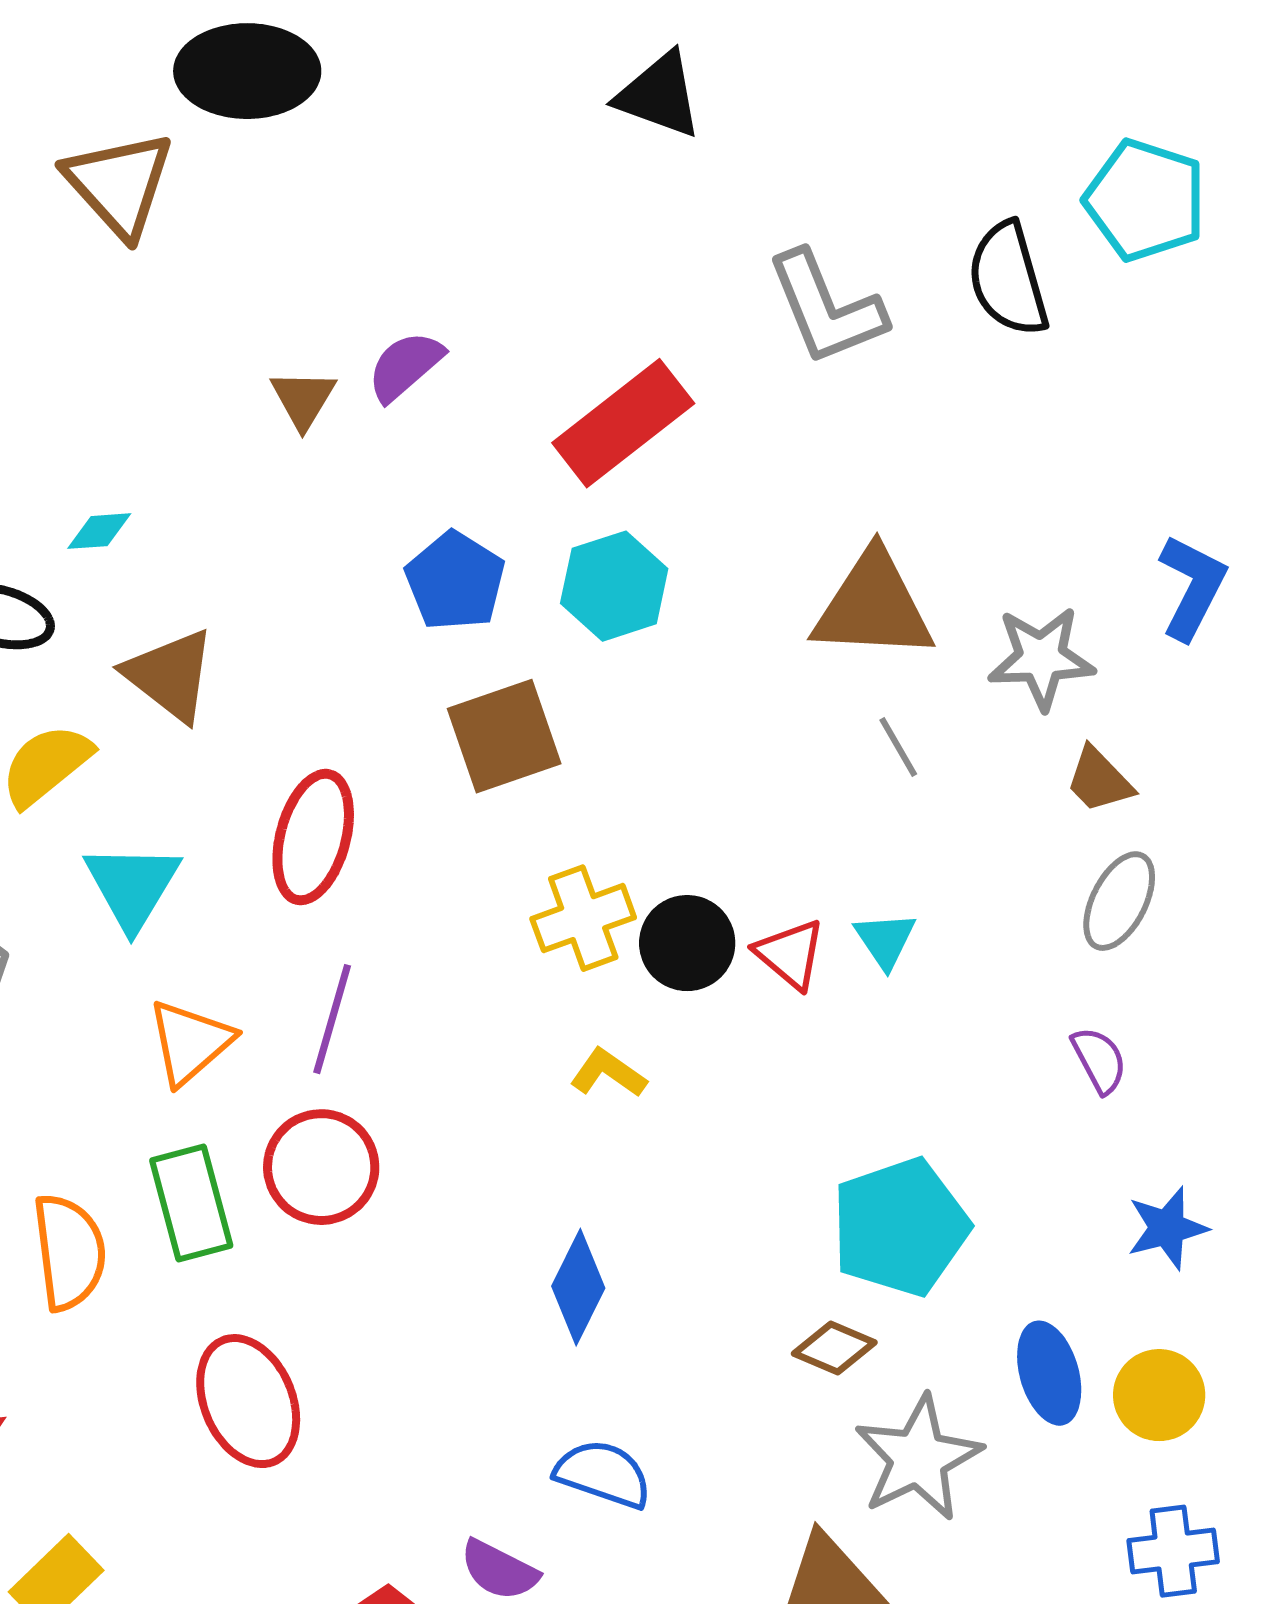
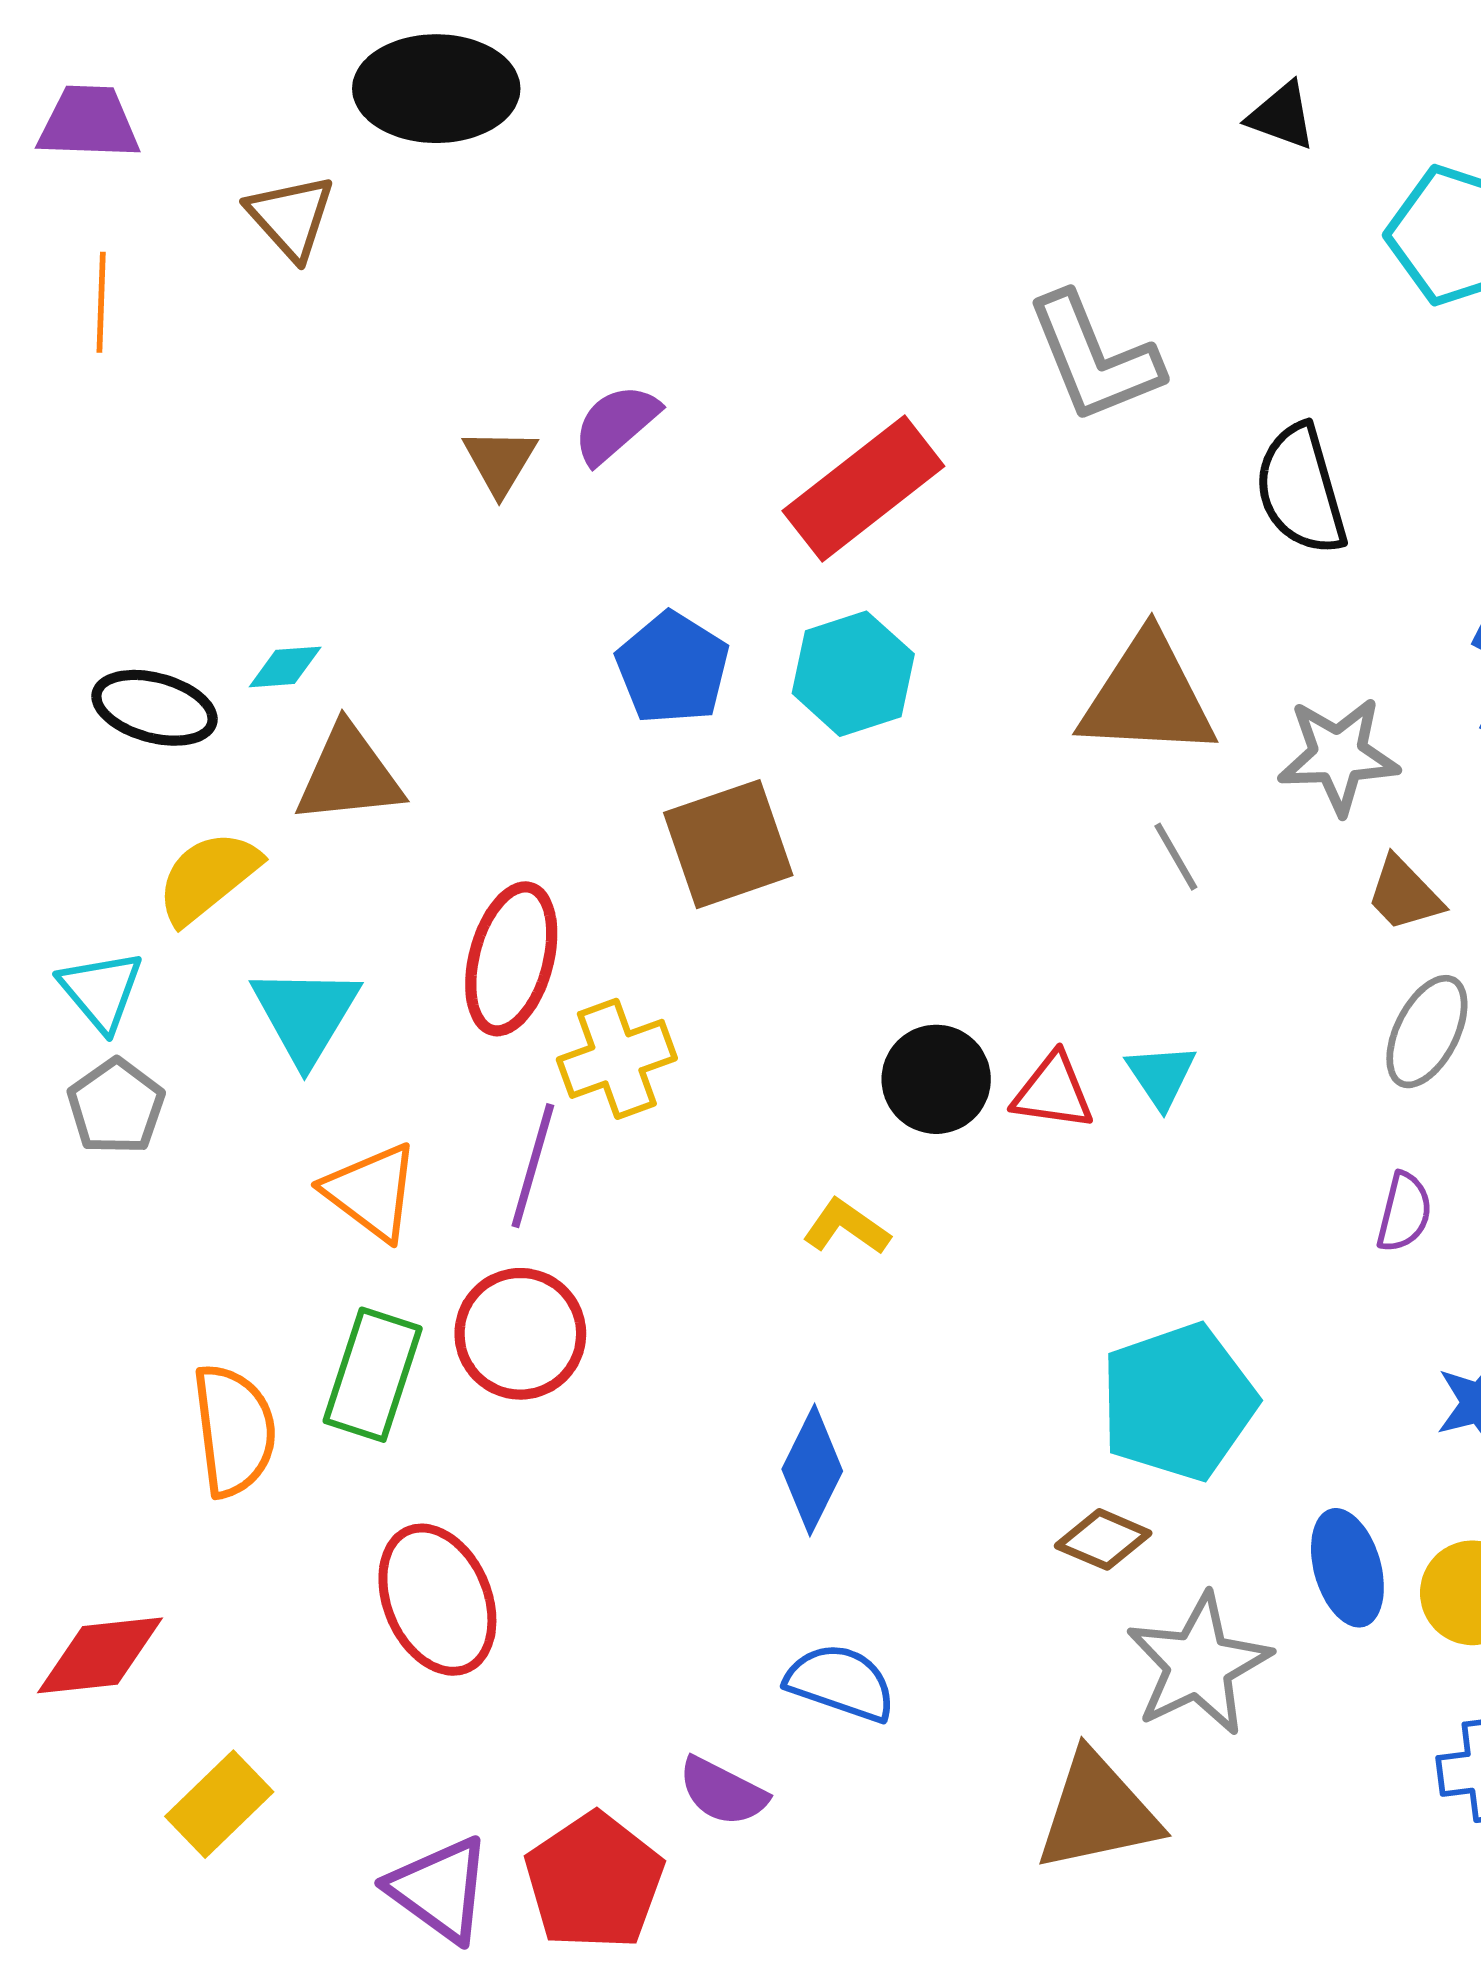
black triangle: (659, 95) -> (1282, 116), moved, size x0.7
brown triangle: (119, 184) -> (291, 217), size x0.7
black semicircle: (1008, 279) -> (1301, 490), moved
cyan diamond: (99, 531) -> (285, 667), moved
brown triangle: (170, 675) -> (349, 775), turned -44
yellow cross: (583, 918) -> (617, 1059), moved
red triangle: (790, 954) -> (1053, 1092), turned -32
orange triangle: (190, 1042) -> (372, 1192), turned -42
purple semicircle: (1099, 1060) -> (1404, 1212), turned 42
green rectangle: (191, 1203) -> (373, 1375), turned 33

